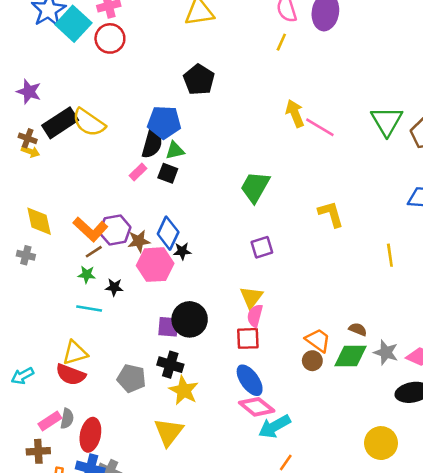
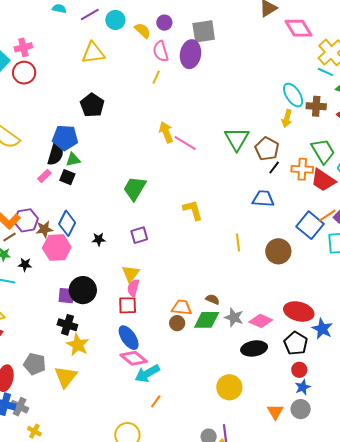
black star: (182, 251) -> (99, 239), moved
orange trapezoid: (318, 340) -> (182, 307), turned -30
gray pentagon: (131, 378) -> (35, 364), moved

